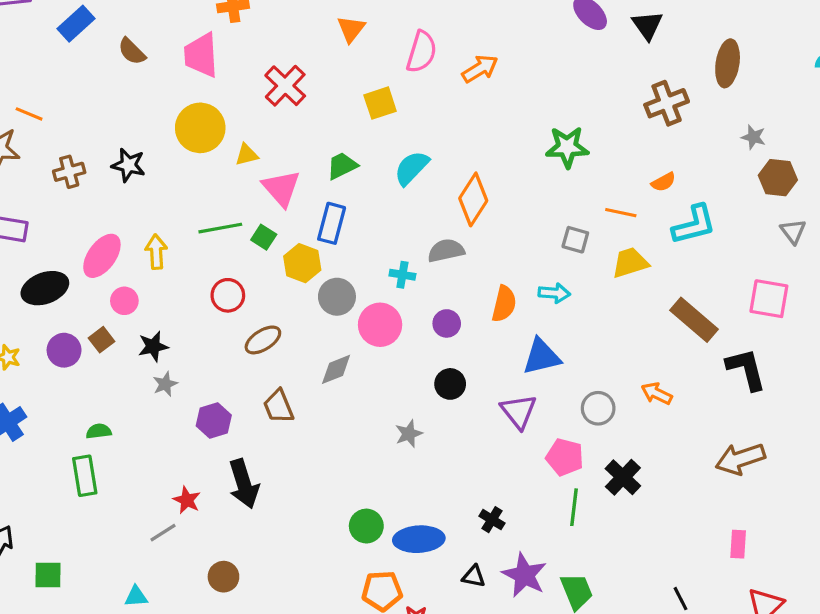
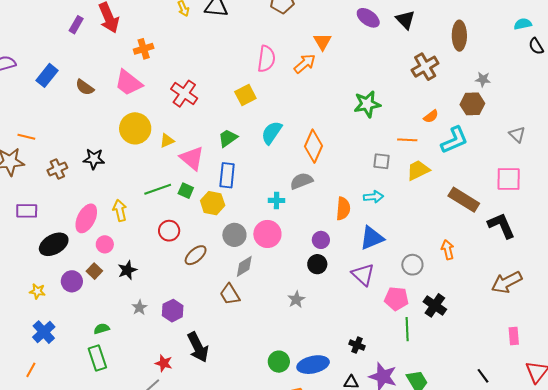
orange triangle: (351, 29) -> (322, 42), moved
pink trapezoid: (201, 55) -> (129, 83), turned -40
brown hexagon: (778, 178) -> (472, 104), moved
gray circle: (337, 297) -> (234, 235), moved
purple circle: (447, 323) -> (321, 240), moved
gray star: (165, 384) -> (139, 307), moved
orange arrow: (657, 394) -> (448, 250), turned 60
brown trapezoid: (278, 406) -> (230, 294), moved

